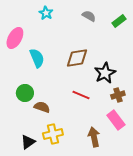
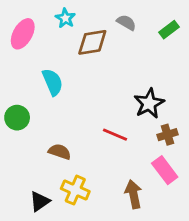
pink ellipse: (15, 38) -> (23, 34), moved
brown diamond: (77, 58) -> (92, 42), moved
green circle: (25, 93) -> (17, 118), moved
yellow cross: (53, 134) -> (75, 190), turned 36

